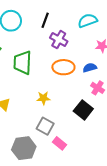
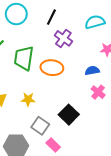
orange ellipse: (63, 67) -> (52, 68), moved
yellow star: (43, 98) -> (28, 99), moved
black square: (83, 110) -> (69, 115), moved

